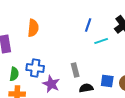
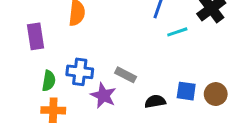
gray rectangle: (75, 70) -> (126, 75), moved, turned -48

